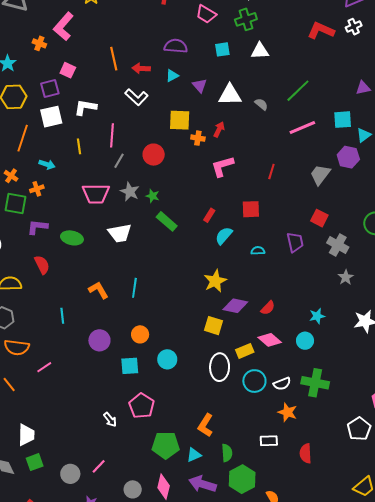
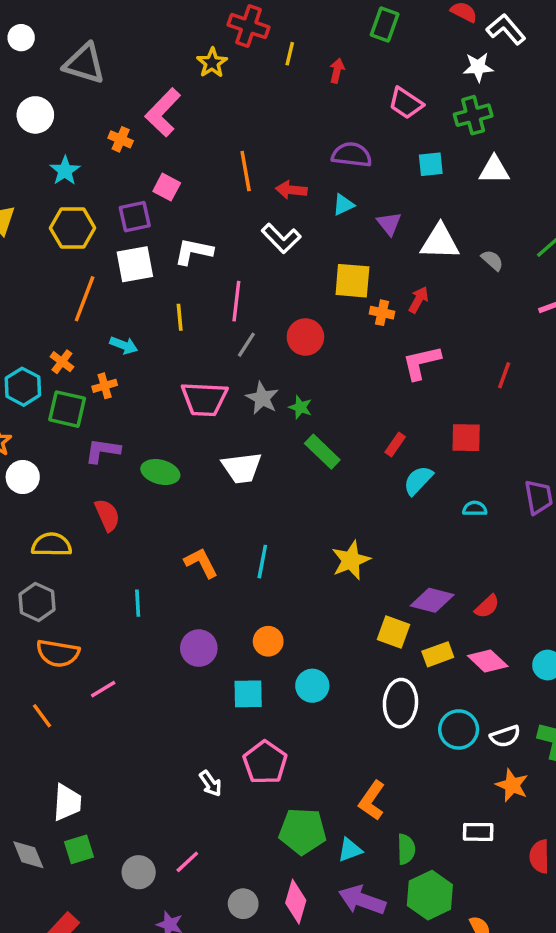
yellow star: (215, 281) -> (351, 560), moved
yellow rectangle: (245, 351) -> (438, 654), moved

